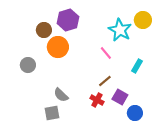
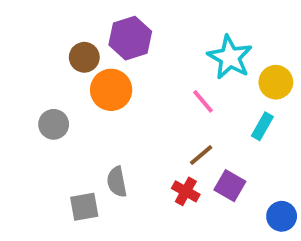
yellow circle: (143, 20) -> (276, 82), moved
gray semicircle: (61, 95) -> (117, 182), turned 35
gray square: (52, 113) -> (84, 207), moved
blue circle: (135, 113) -> (282, 216), moved

